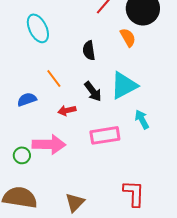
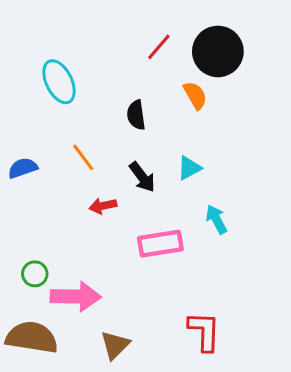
cyan triangle: (124, 85) -> (189, 168), size x0.6
blue semicircle: (27, 99) -> (23, 168), moved
pink arrow: (49, 144) -> (76, 297), moved

